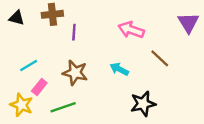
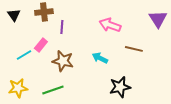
black triangle: (17, 18) -> (14, 15), turned 40
brown line: (160, 58) -> (134, 49), turned -30
pink rectangle: (39, 87) -> (41, 45), moved
yellow star: (21, 105) -> (18, 88), turned -30

